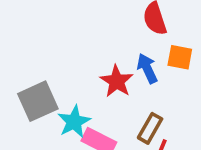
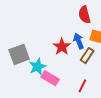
brown rectangle: (150, 128) -> (87, 56), moved

